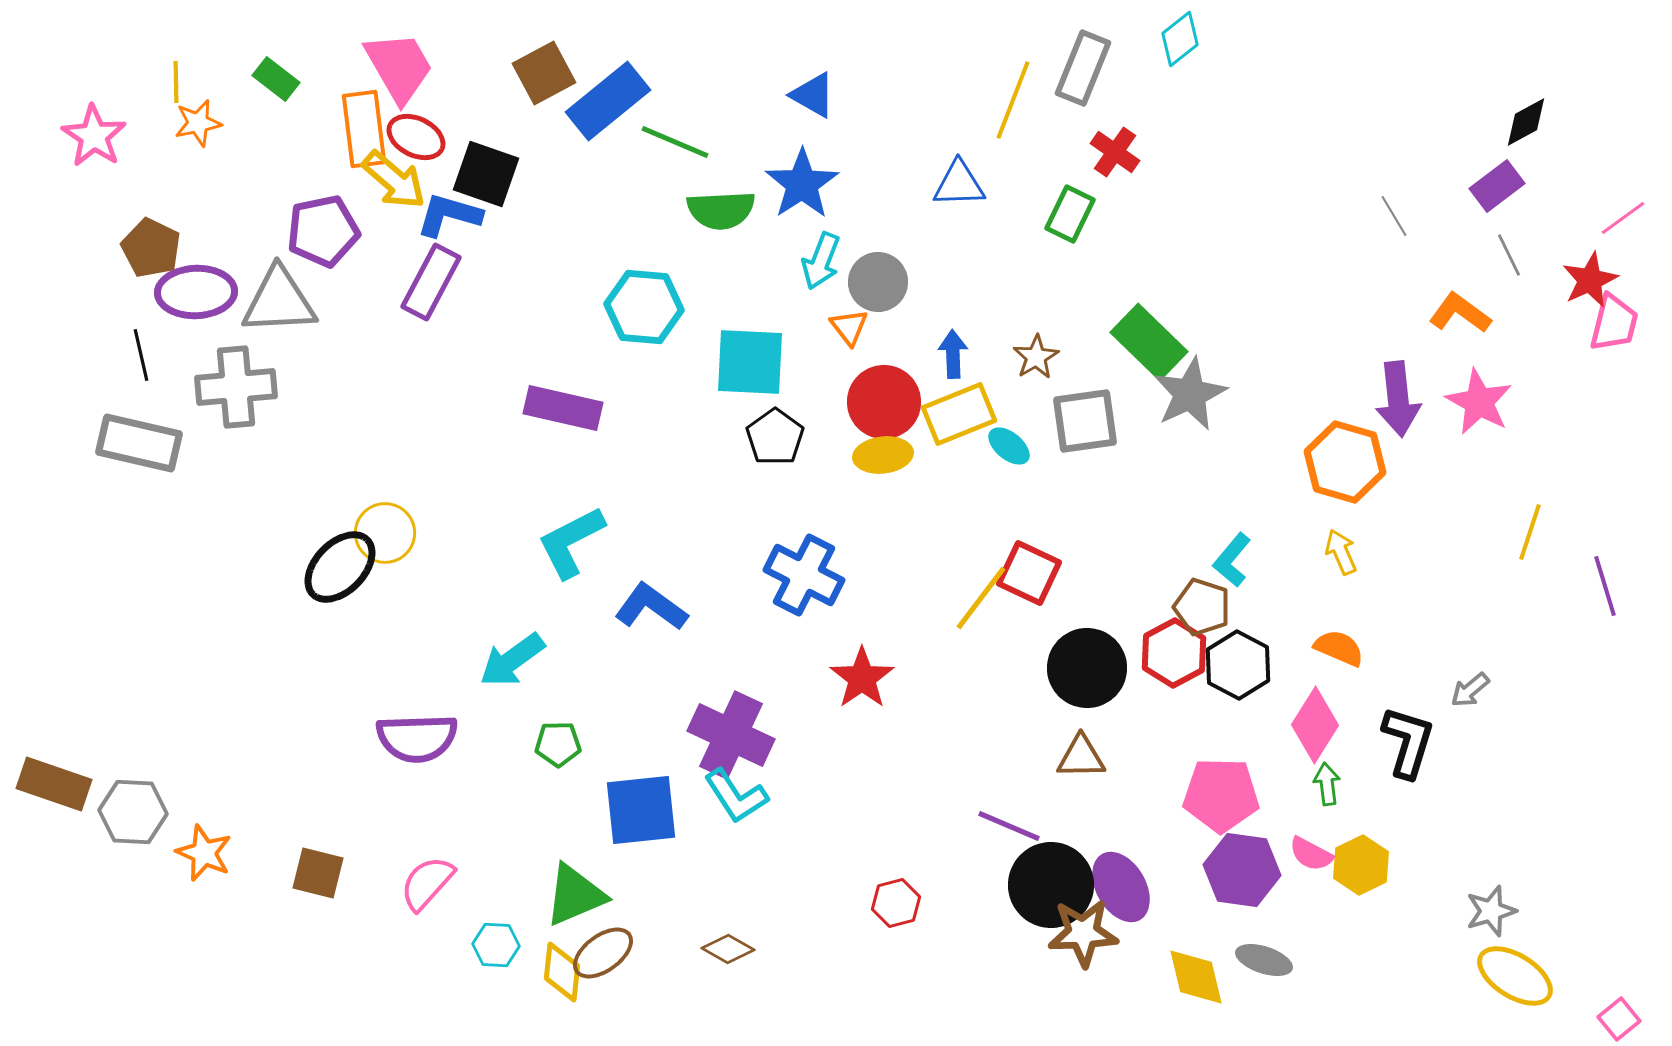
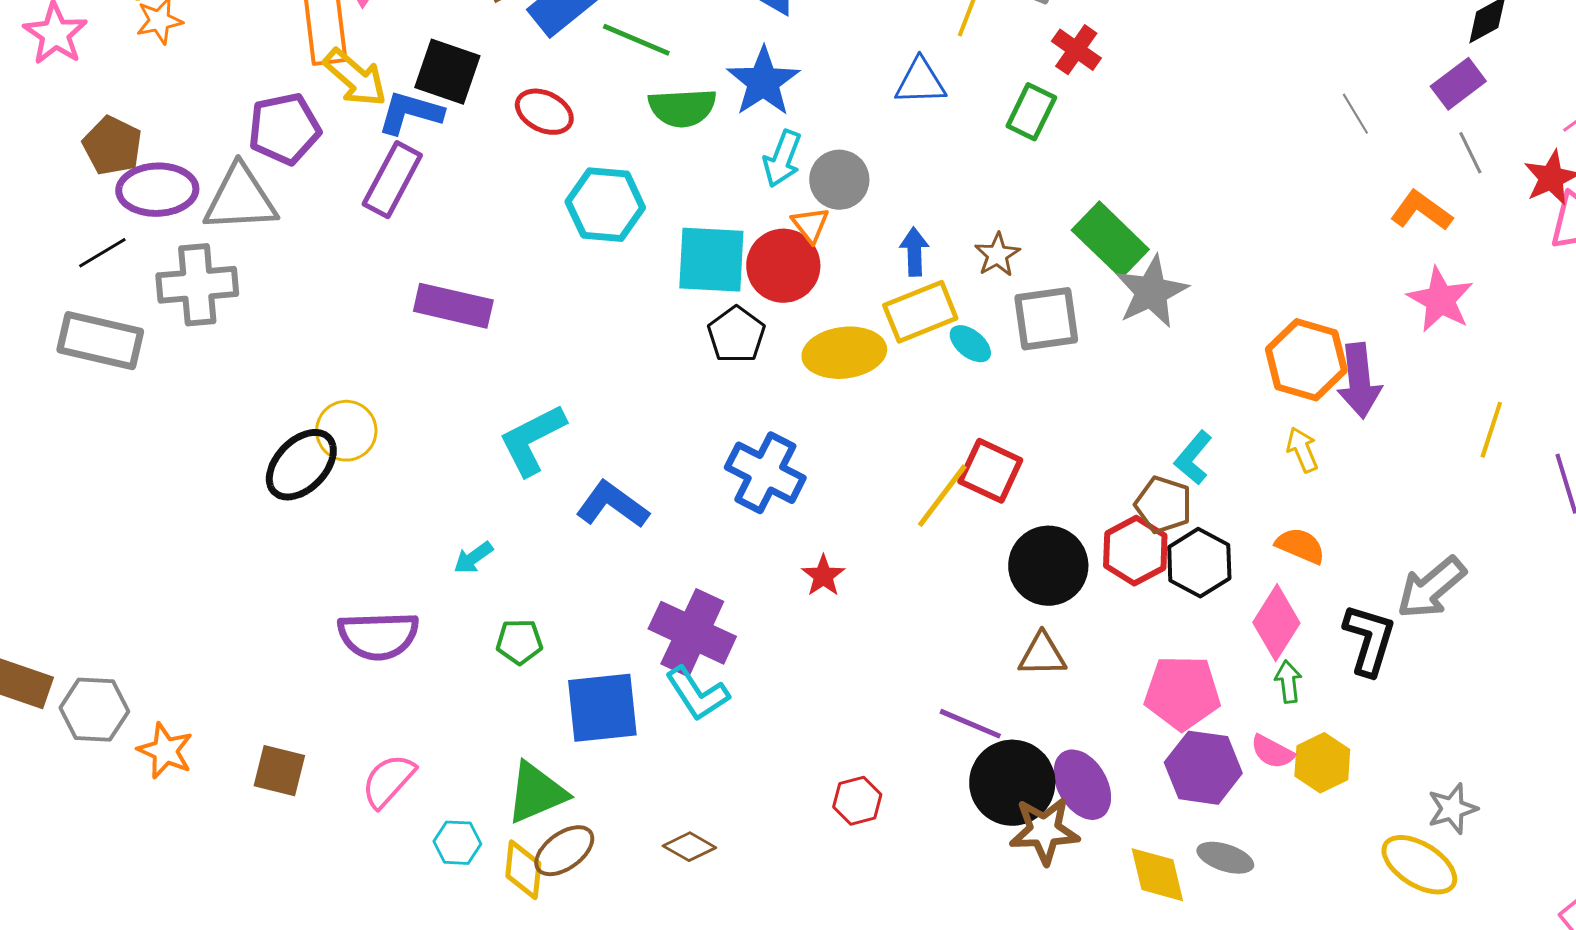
red ellipse: (416, 137) -> (544, 112), moved
black line: (141, 355) -> (102, 253), turned 72
purple arrow: (1398, 399) -> (1359, 381), moved
red circle: (884, 402) -> (783, 266), moved
purple rectangle: (563, 408) -> (453, 306), moved
yellow ellipse: (883, 455) -> (844, 353), size x1.4
cyan arrow: (512, 660) -> (473, 558), size x0.6
red star: (862, 678) -> (823, 576), size x0.7
gray arrow: (1470, 690) -> (1431, 588), size x1.8
yellow ellipse: (1515, 976) -> (1419, 865), moved

